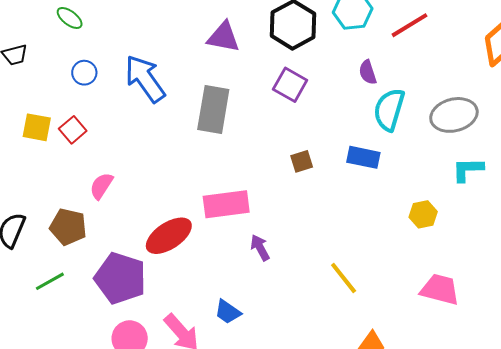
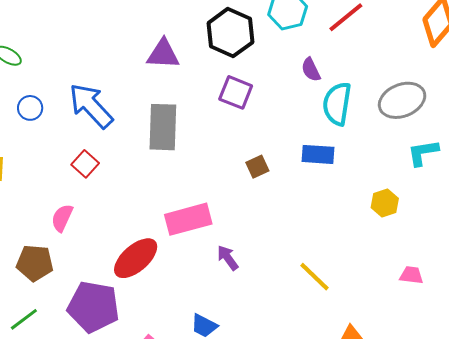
red square: (73, 130) -> (85, 164), moved
pink trapezoid: (440, 289) -> (411, 275), size x0.6

